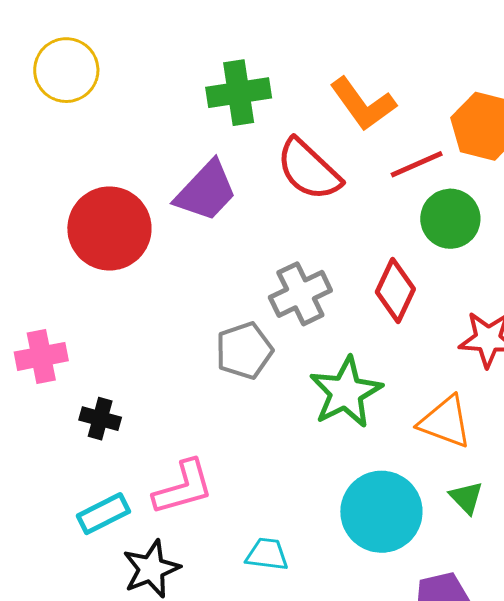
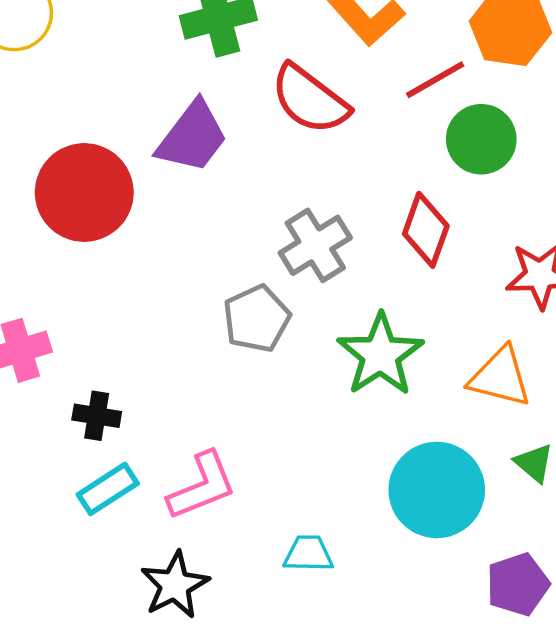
cyan rectangle: (103, 514) -> (108, 489), moved

